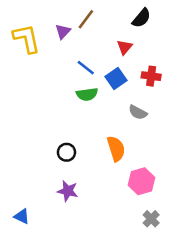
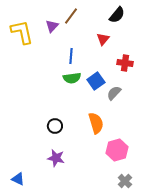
blue line: (86, 68) -> (71, 56), turned 56
blue square: (116, 79) -> (96, 81), moved
gray semicircle: (138, 112) -> (114, 93), turned 105

